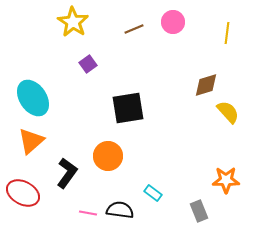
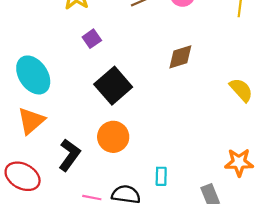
brown diamond: (206, 85) -> (180, 57), moved
black square: (128, 108) -> (113, 86), moved, turned -32
cyan rectangle: (153, 193) -> (161, 176), turned 54

